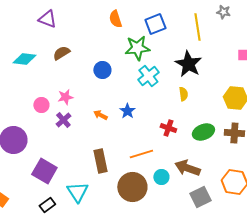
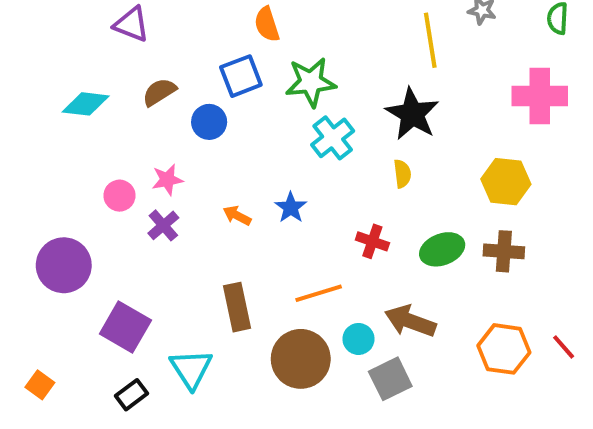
blue square: (155, 24) -> (241, 76), moved
blue circle: (102, 70) -> (209, 122), moved
gray square: (200, 197) -> (390, 379), moved

